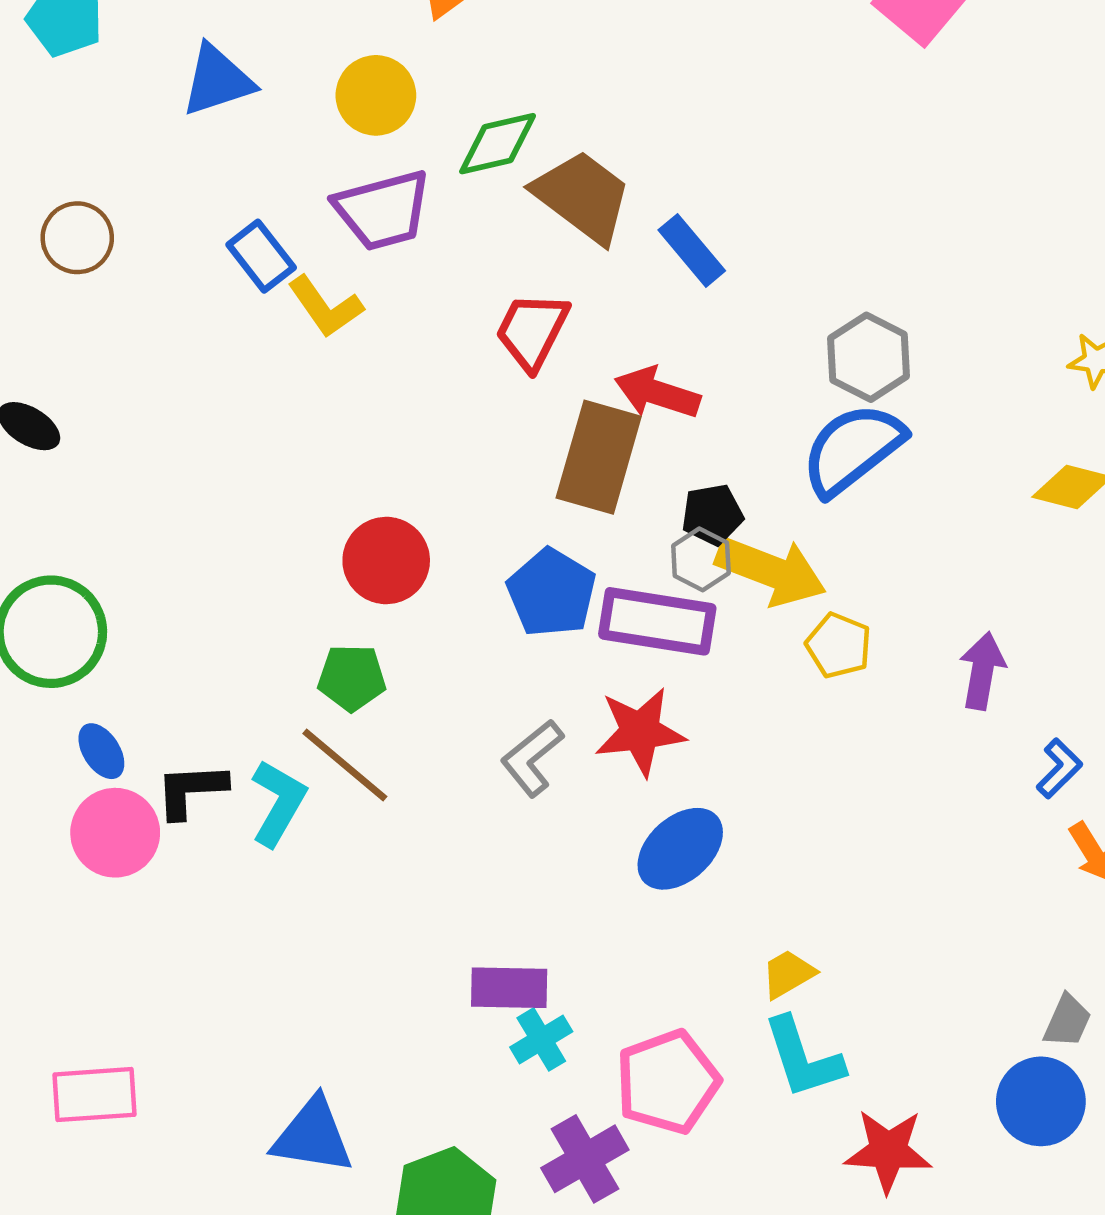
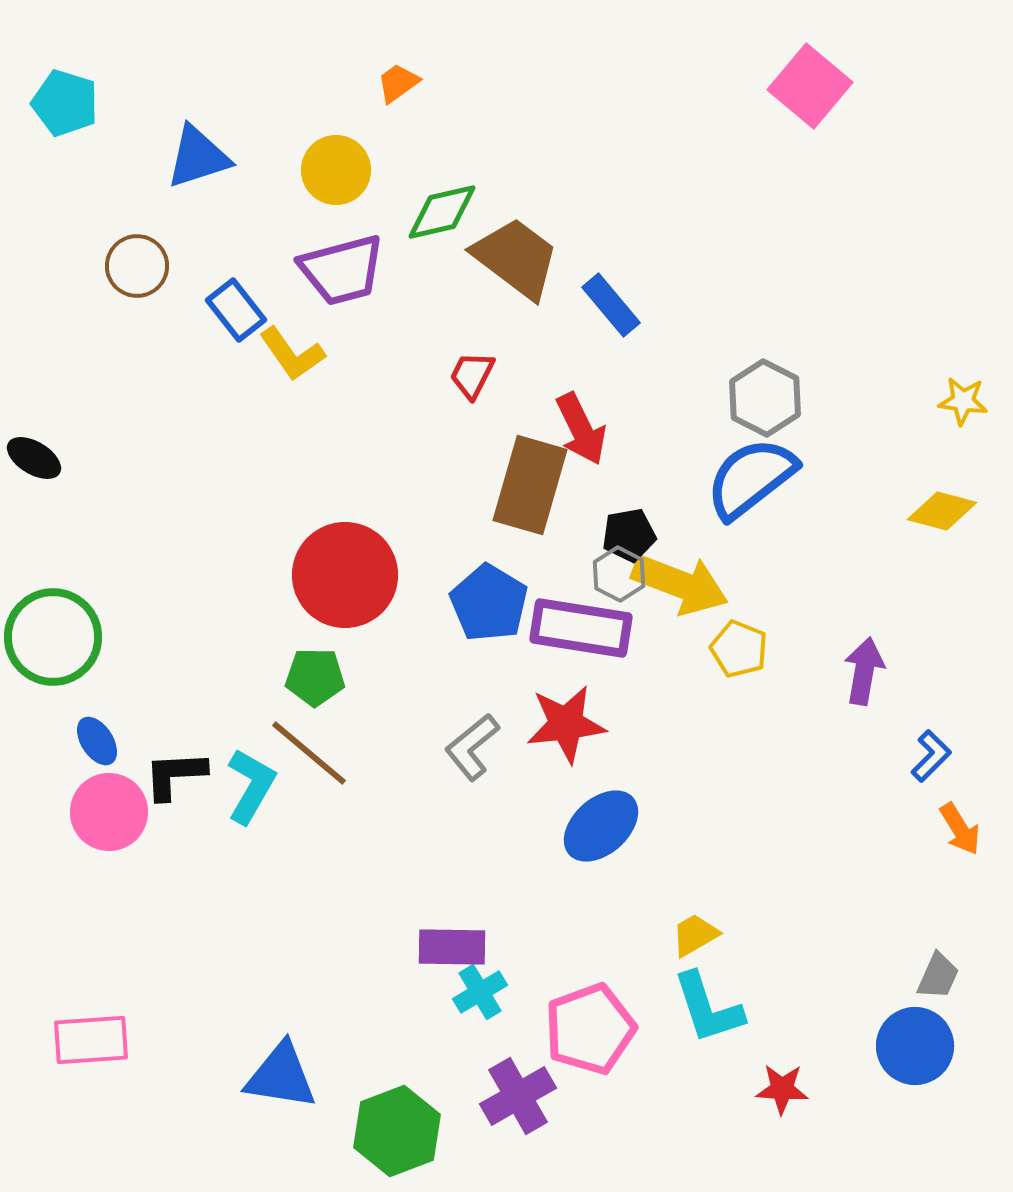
brown circle: (77, 238) -> (137, 266), moved
red trapezoid: (532, 331) -> (472, 375), size x0.7
red arrow: (657, 393) -> (581, 429), turned -134
red circle: (386, 561) -> (345, 575), size x1.4
red star: (888, 1151) -> (782, 1089), size x0.7

